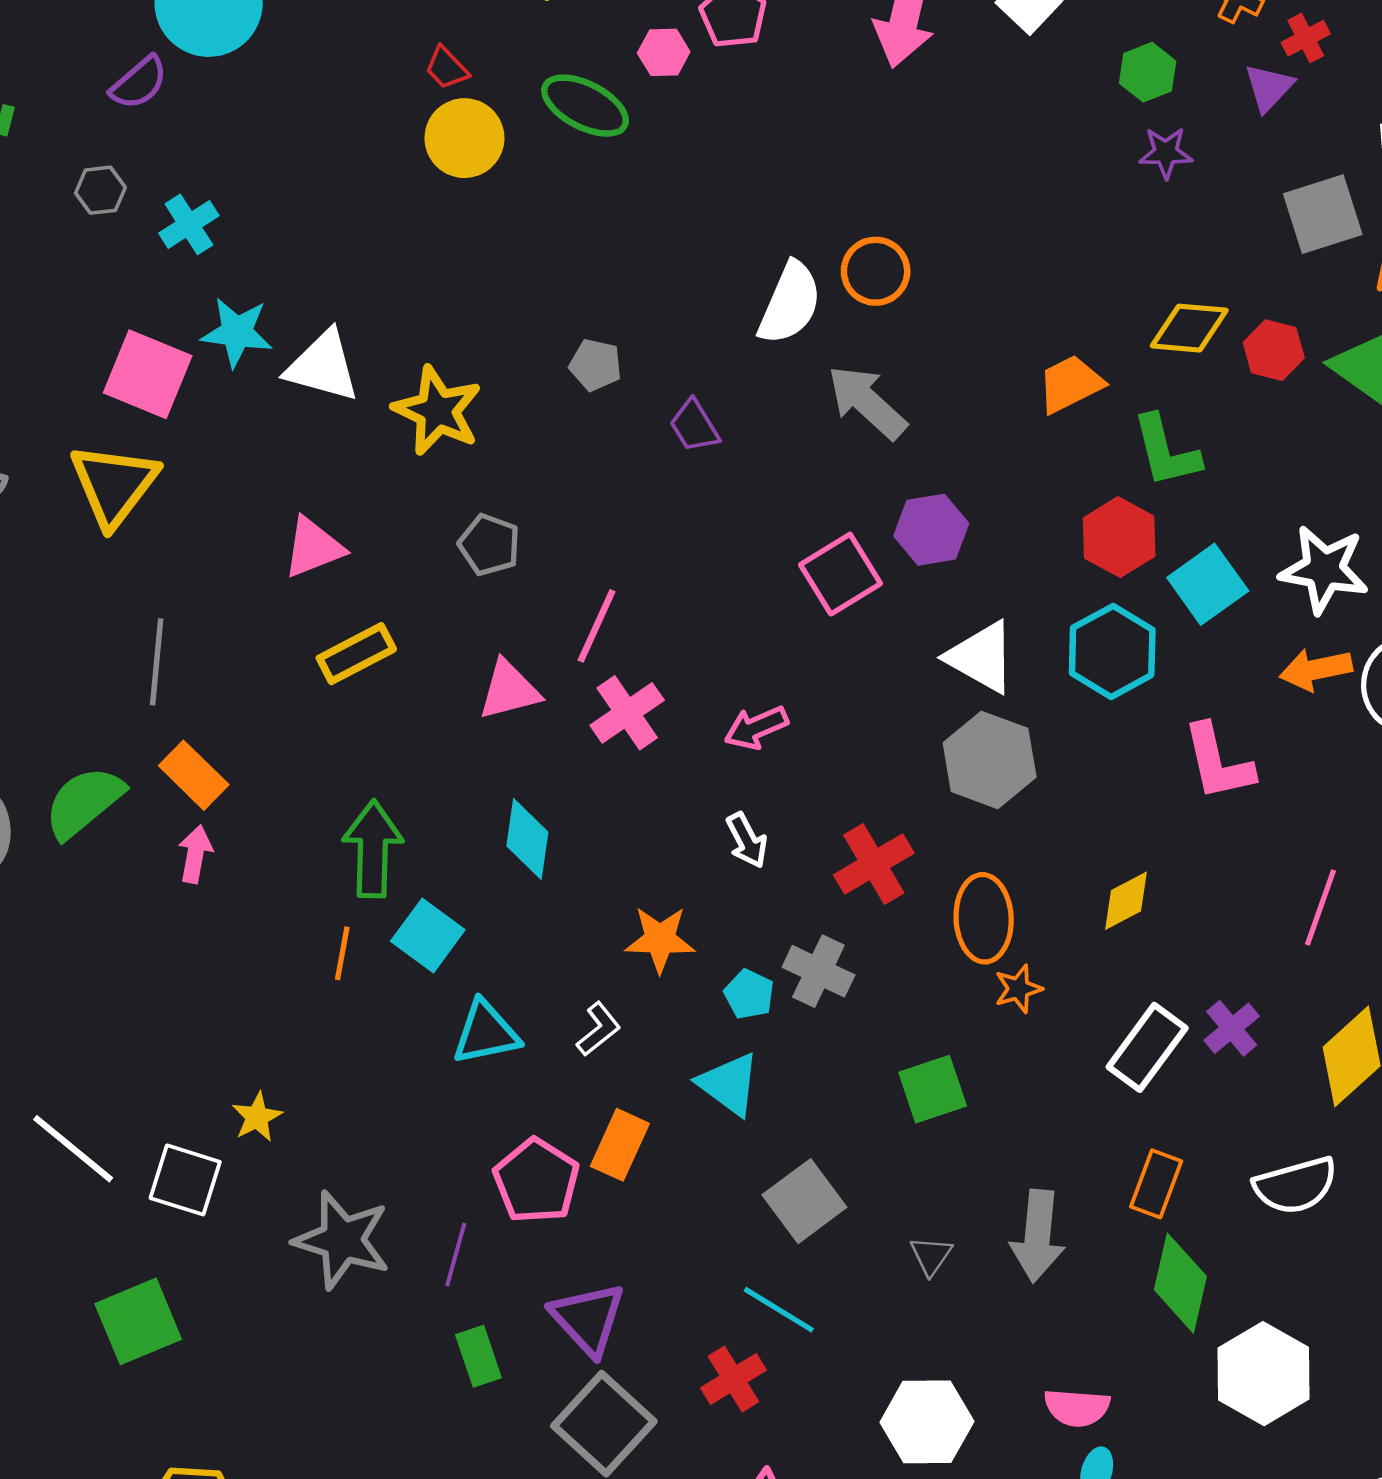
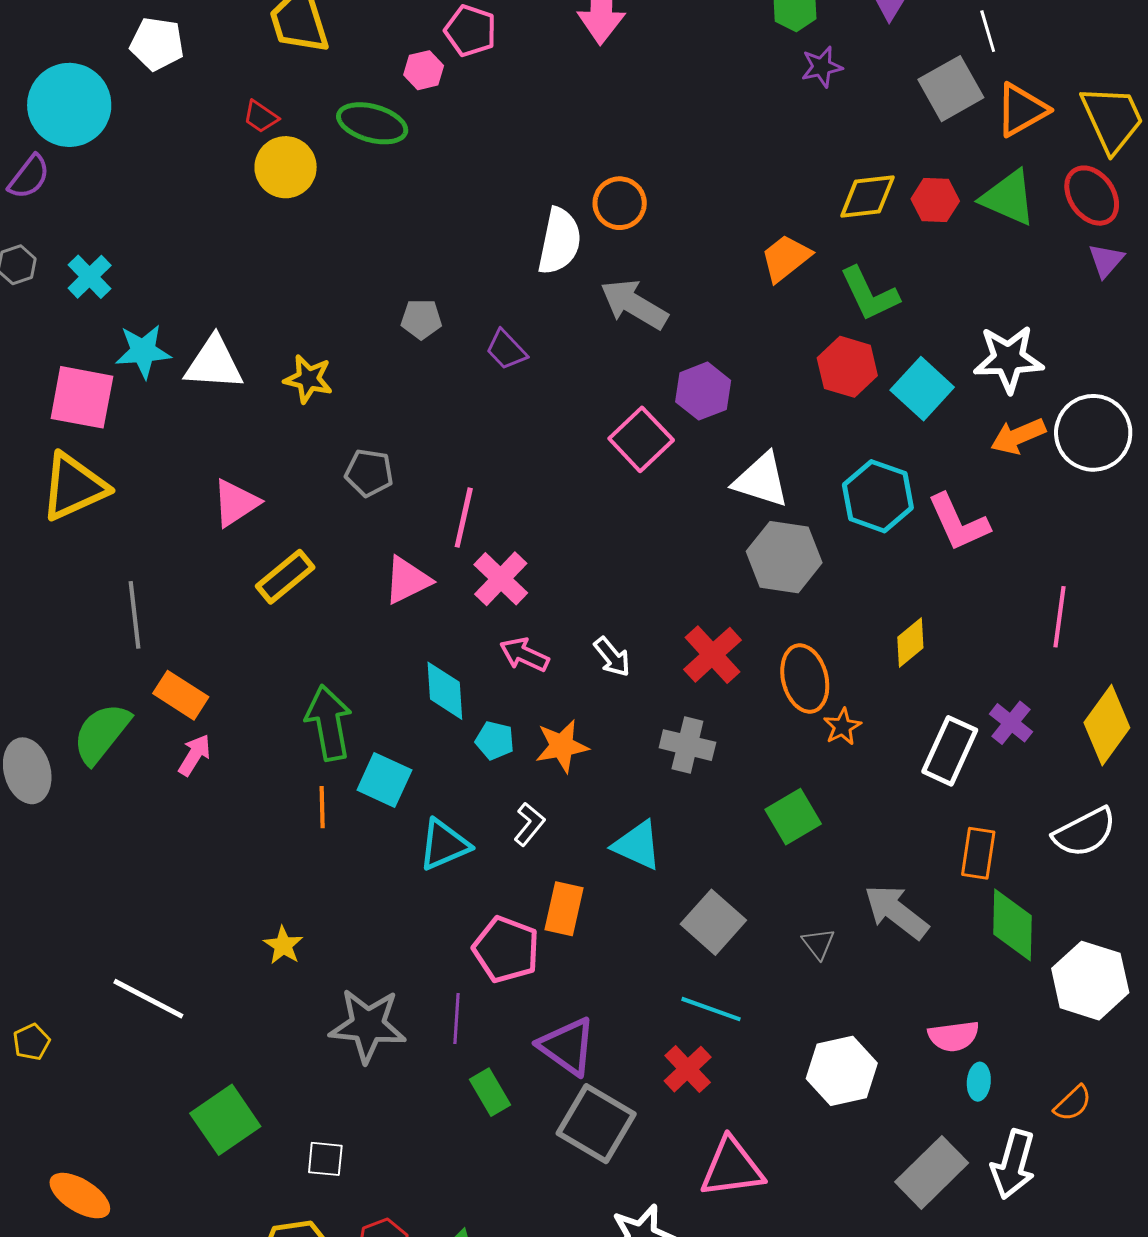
yellow star: (437, 411) -> (308, 379), size x0.7
yellow triangle: (114, 485) -> (74, 487), turned 40
cyan hexagon: (1112, 651) -> (878, 496), moved
pink arrow: (756, 728) -> (524, 655), moved, turned 60
pink arrow: (195, 854) -> (194, 755), turned 33
cyan pentagon: (749, 994) -> (495, 740), moved
white square: (185, 1180) -> (325, 1159), moved, size x0.7
gray arrow: (1038, 1236) -> (896, 912), turned 134

